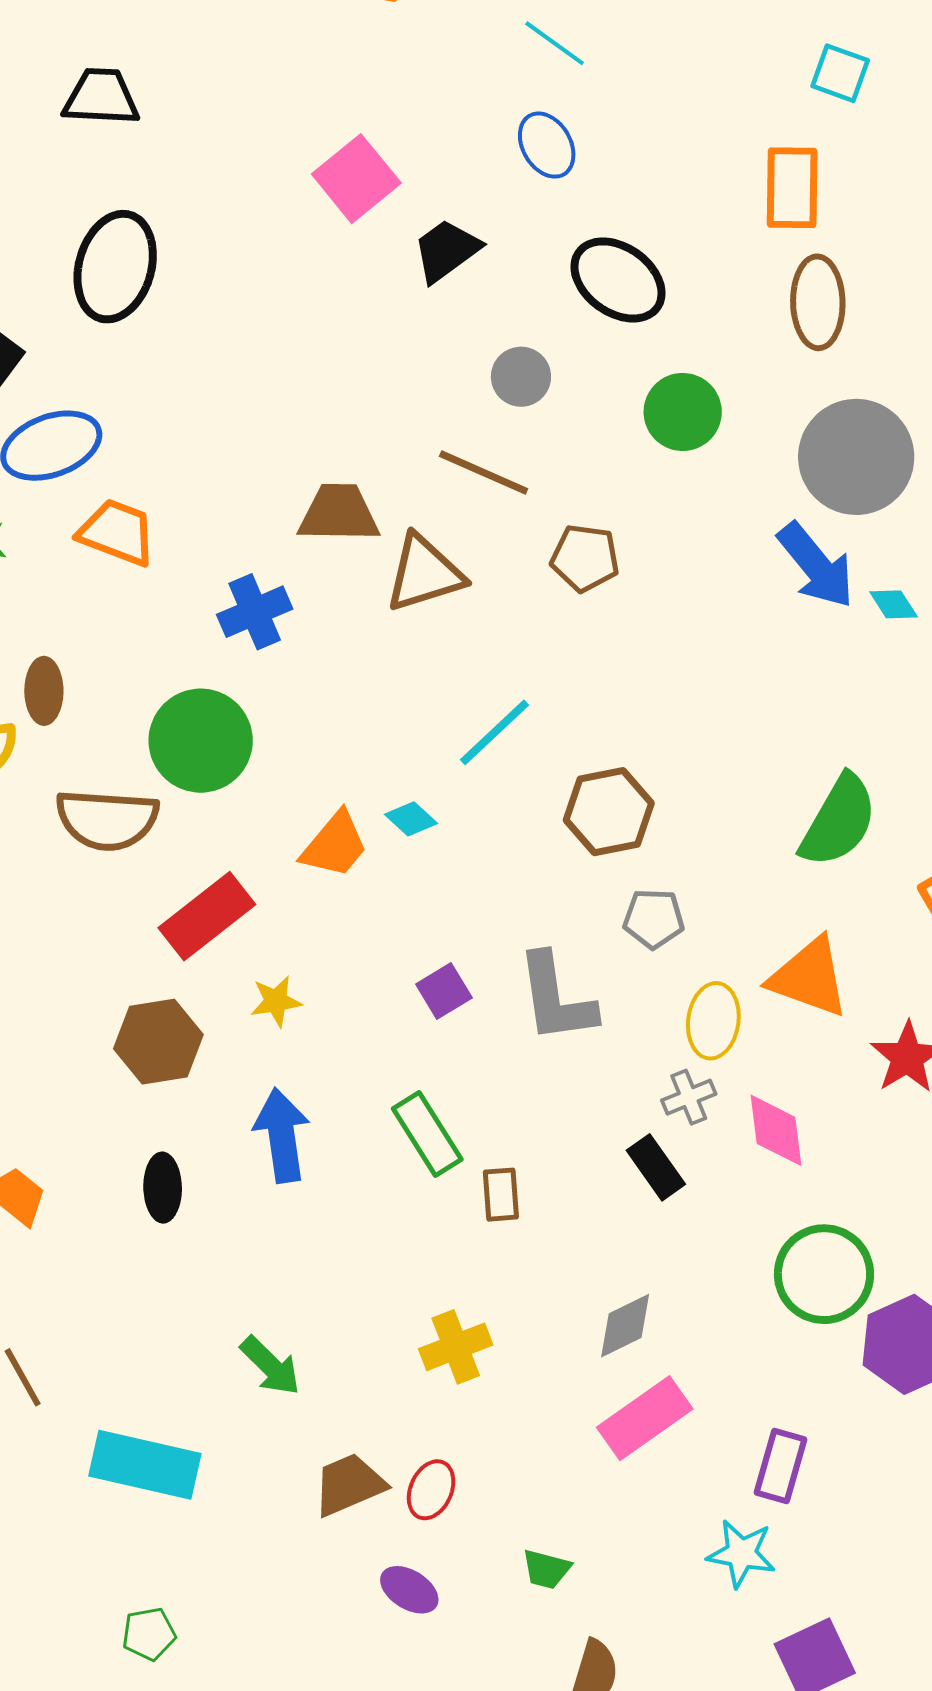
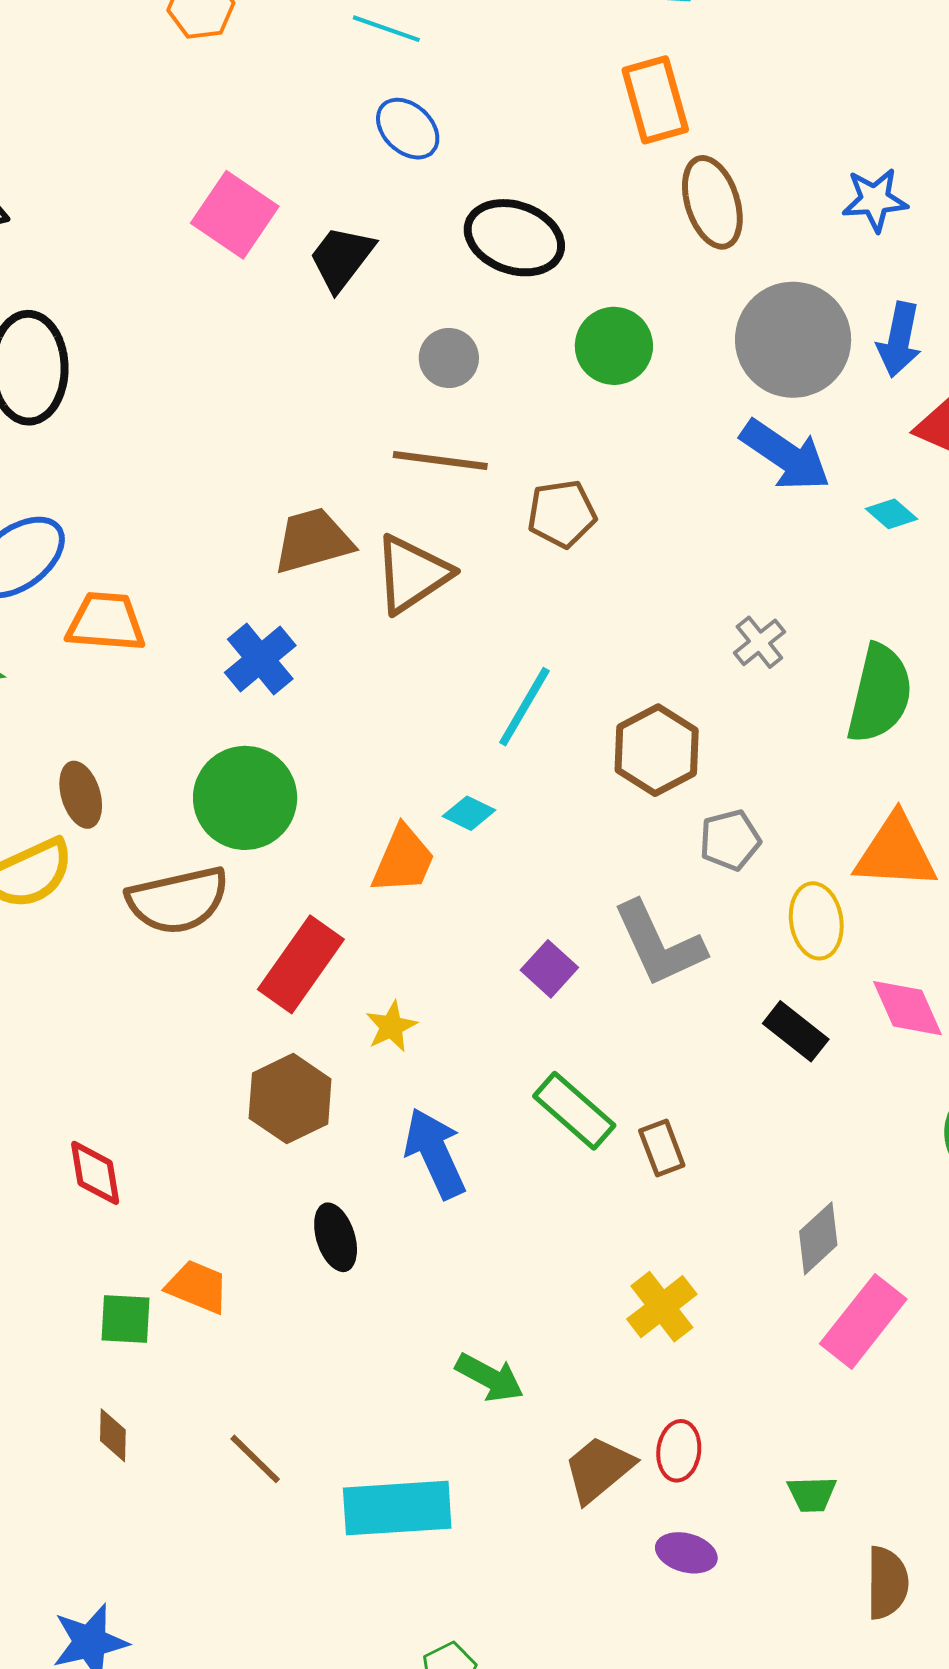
cyan diamond: (894, 604) -> (892, 514), moved
gray cross: (689, 1097) -> (759, 642), moved
black rectangle: (656, 1167) -> (796, 1031), moved

